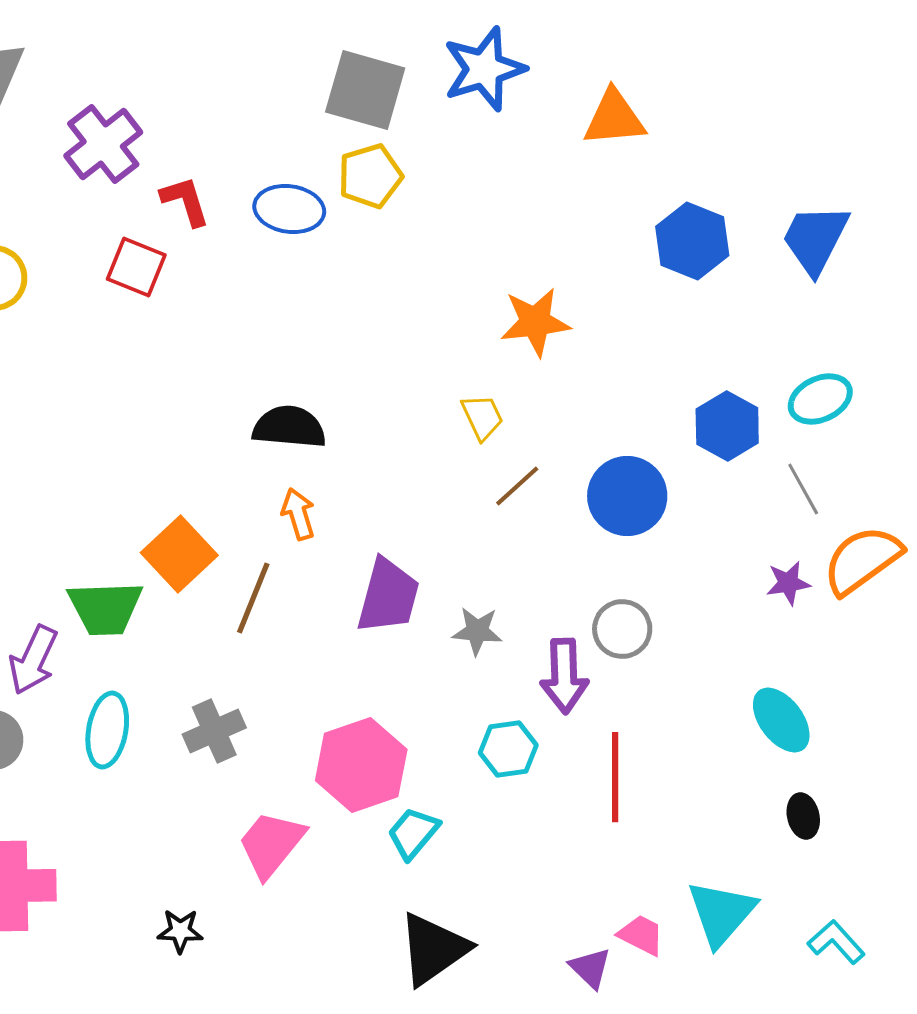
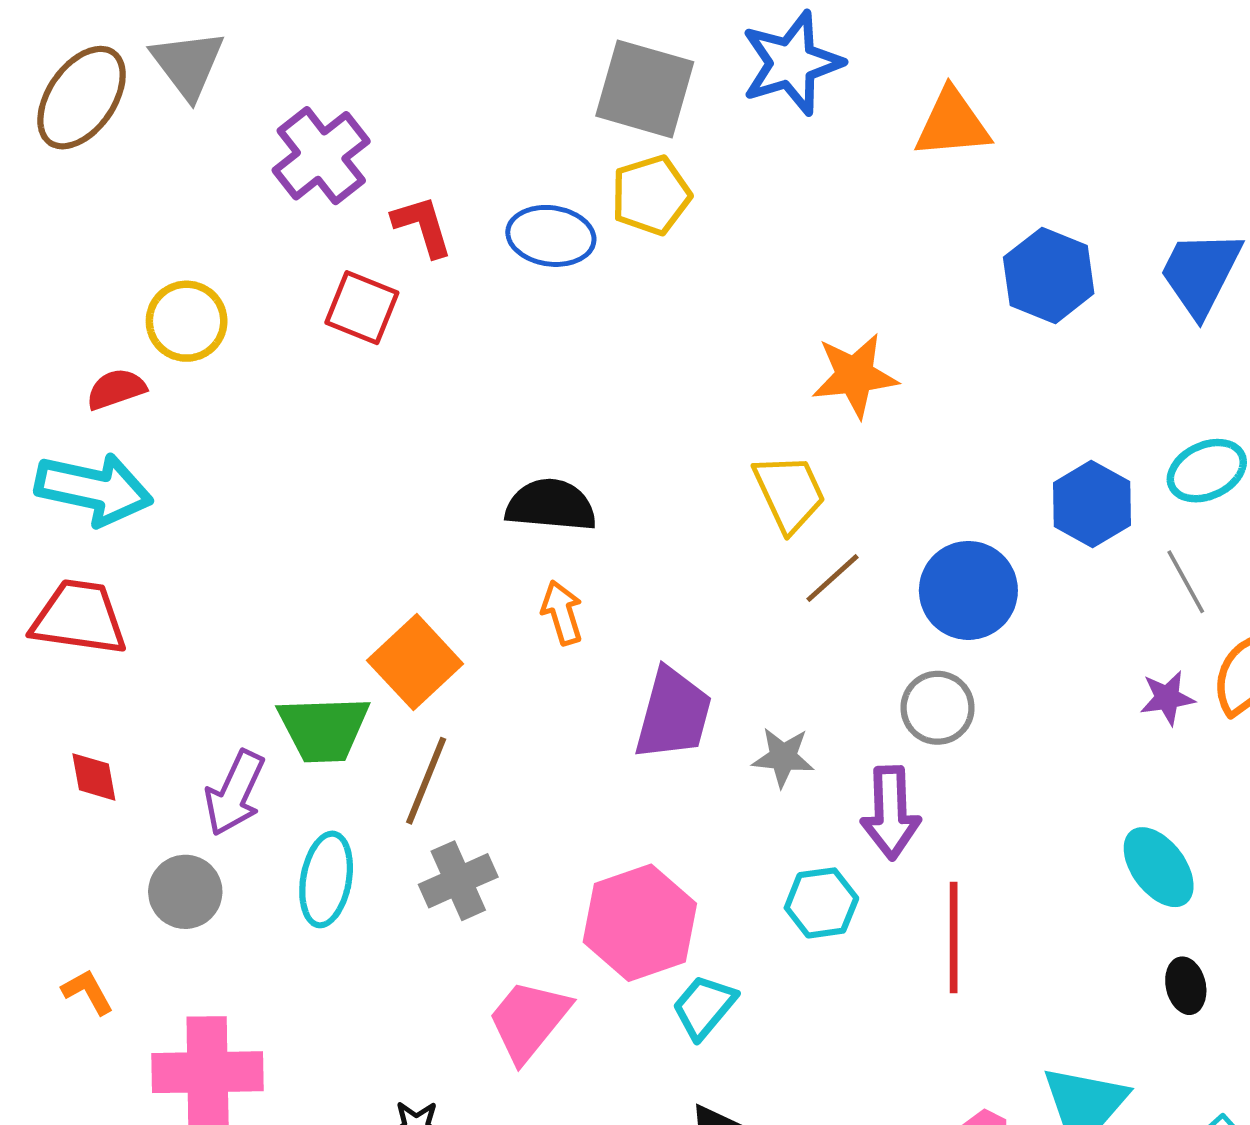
yellow trapezoid: (482, 417) -> (789, 493), size x1.4
brown line: (253, 598) -> (426, 781), moved
gray circle: (622, 629) -> (938, 708), moved

